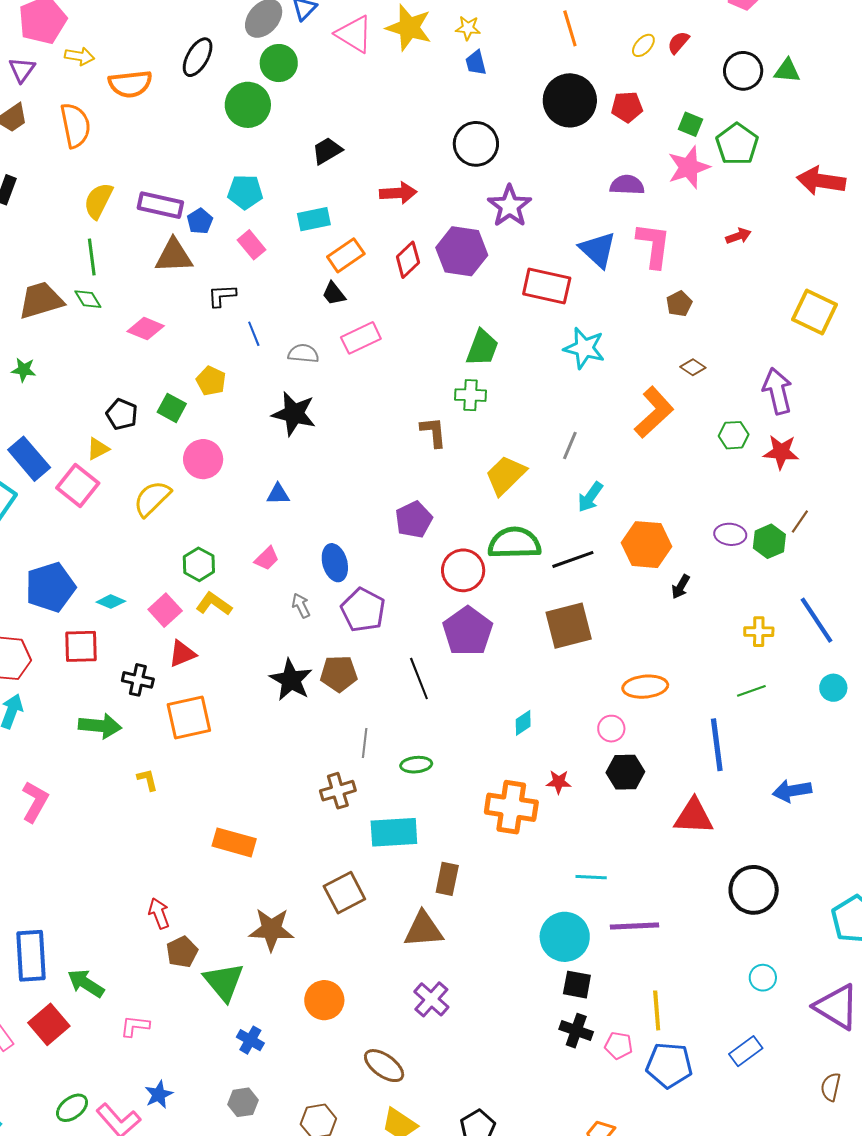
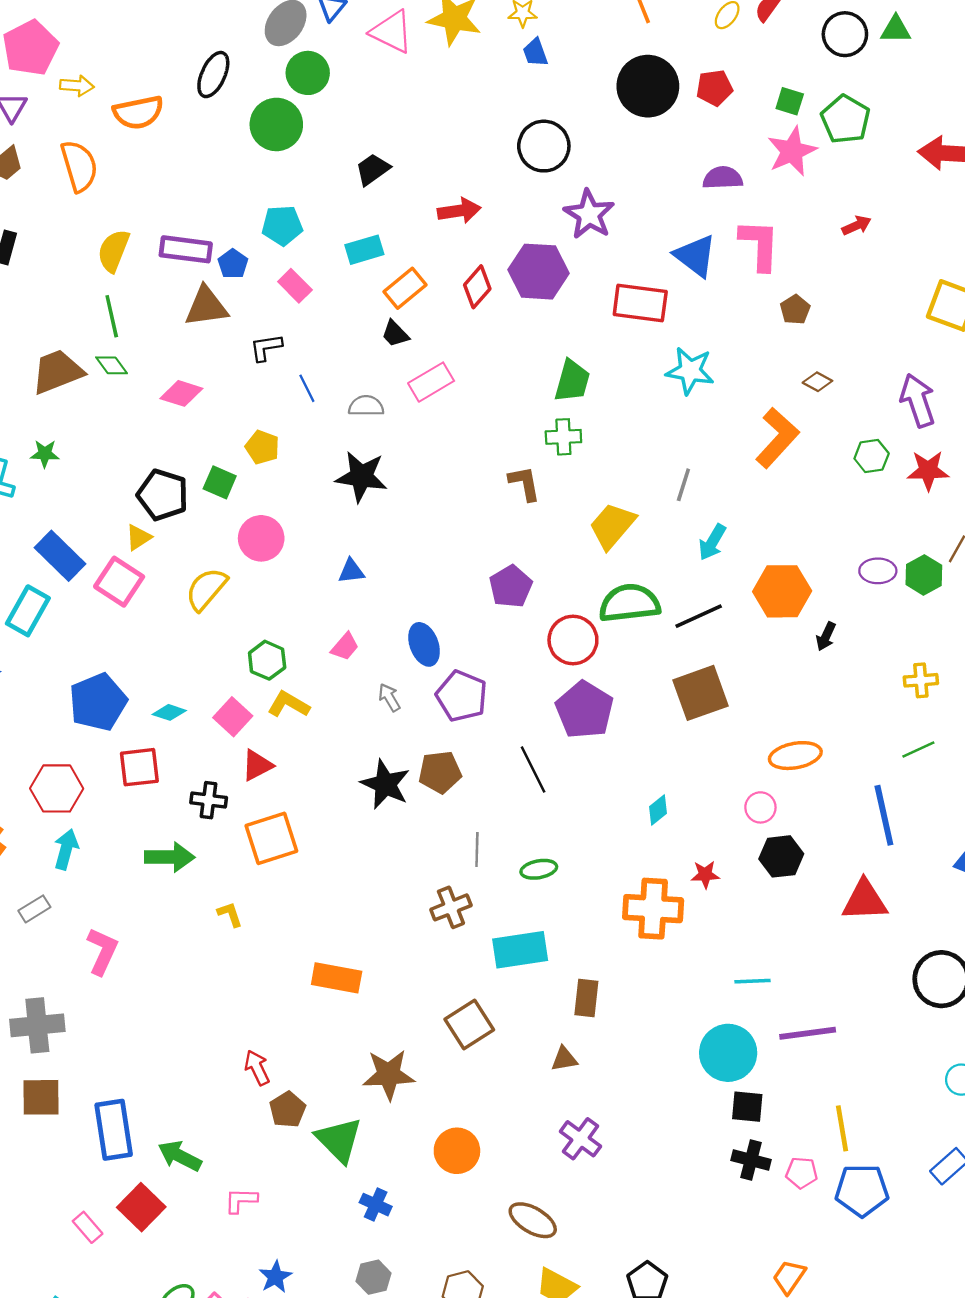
black pentagon: (122, 414) -> (163, 495), size x1.4
brown triangle: (423, 930) -> (564, 1059), size x0.6

